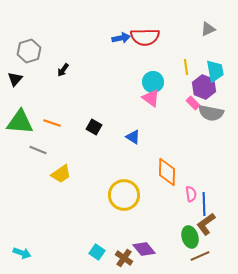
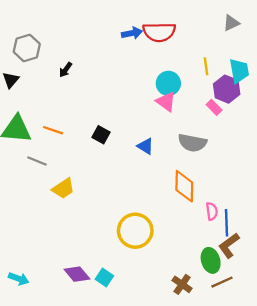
gray semicircle: (211, 113) -> (192, 143), moved
yellow circle: (124, 195) -> (135, 231), moved
purple diamond: (144, 249) -> (77, 274), moved
brown cross: (124, 258) -> (182, 284), moved

